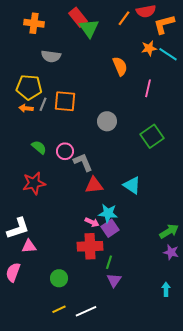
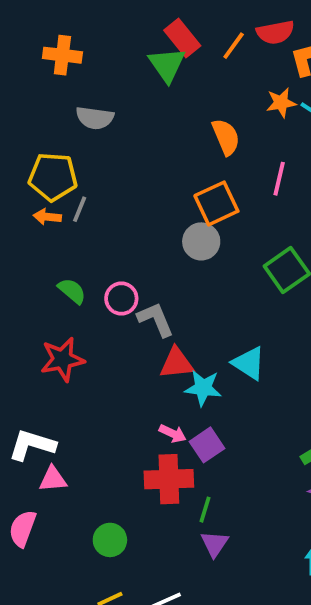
red rectangle: (78, 17) -> (182, 38), moved
orange square: (65, 101) -> (216, 203), moved, turned -30
cyan star: (108, 213) -> (203, 388), moved
white L-shape: (18, 228) -> (32, 445), turned -145

